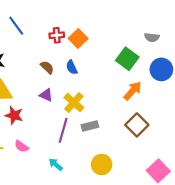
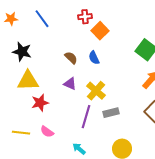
red cross: (57, 35) -> (85, 17), moved
red star: (14, 115) -> (40, 103), turned -30

